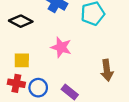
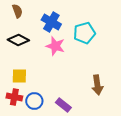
pink star: (61, 47) -> (55, 46), moved

